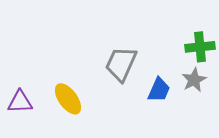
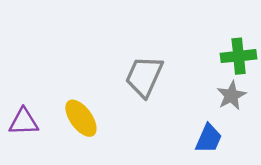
blue trapezoid: (159, 90) -> (209, 138), moved

